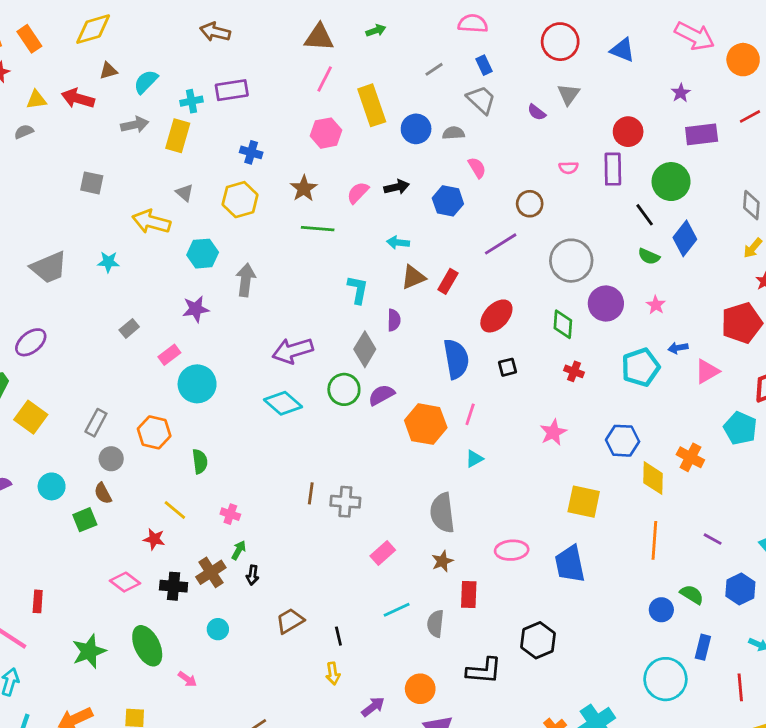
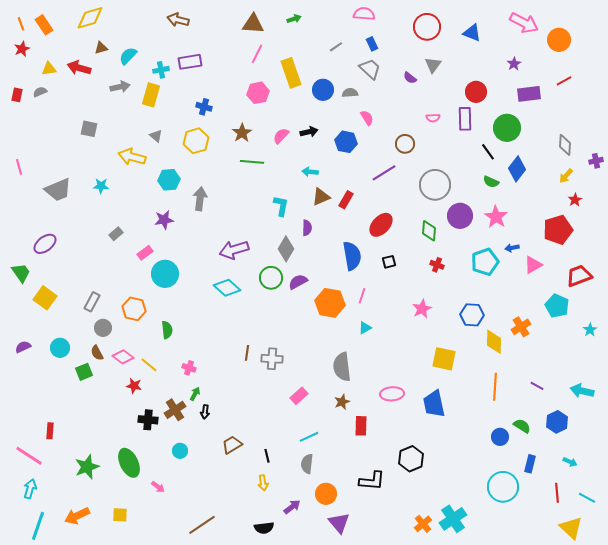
pink star: (656, 305) -> (496, 217), size x1.6
orange cross: (690, 457) -> (521, 327), turned 30
pink diamond: (125, 582) -> (123, 357), moved
gray semicircle: (435, 624) -> (307, 464), moved

